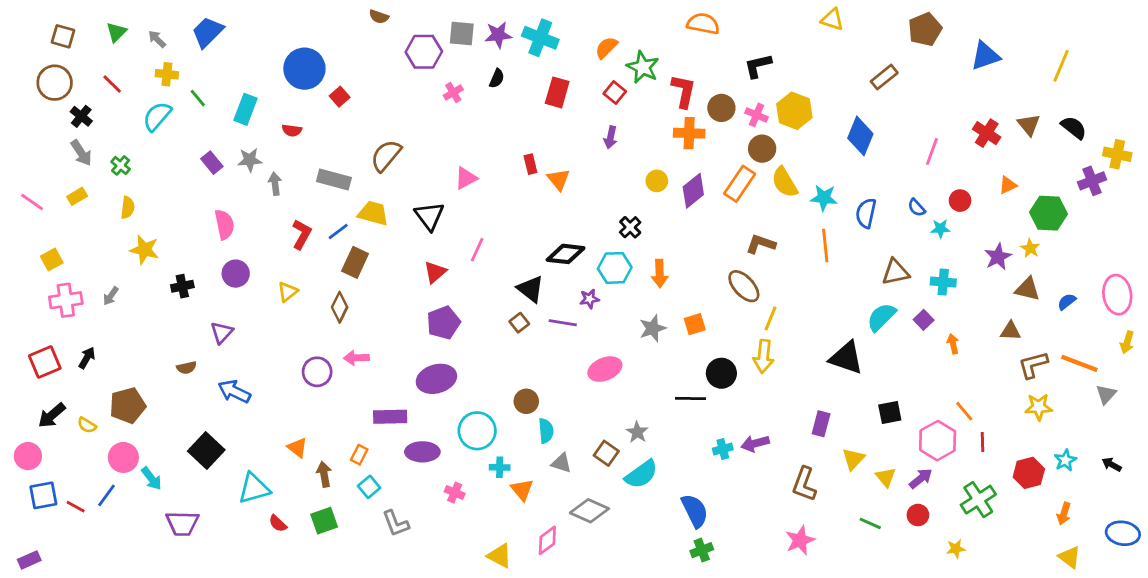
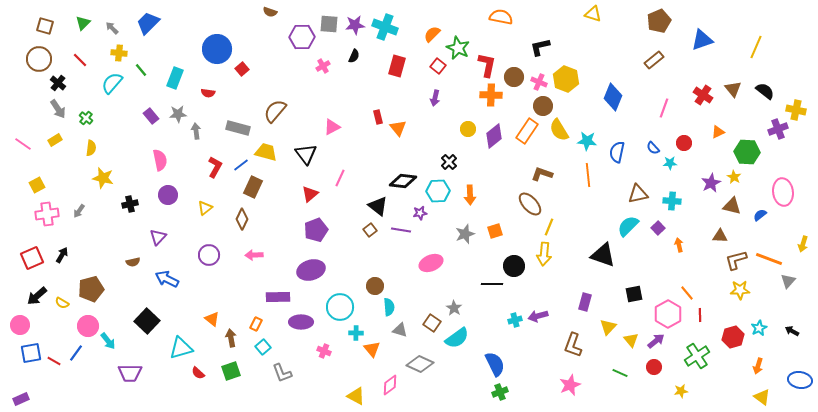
brown rectangle: (884, 77) -> (654, 60), moved
pink ellipse: (1117, 295) -> (783, 192), moved
purple circle: (317, 372) -> (209, 255), moved

